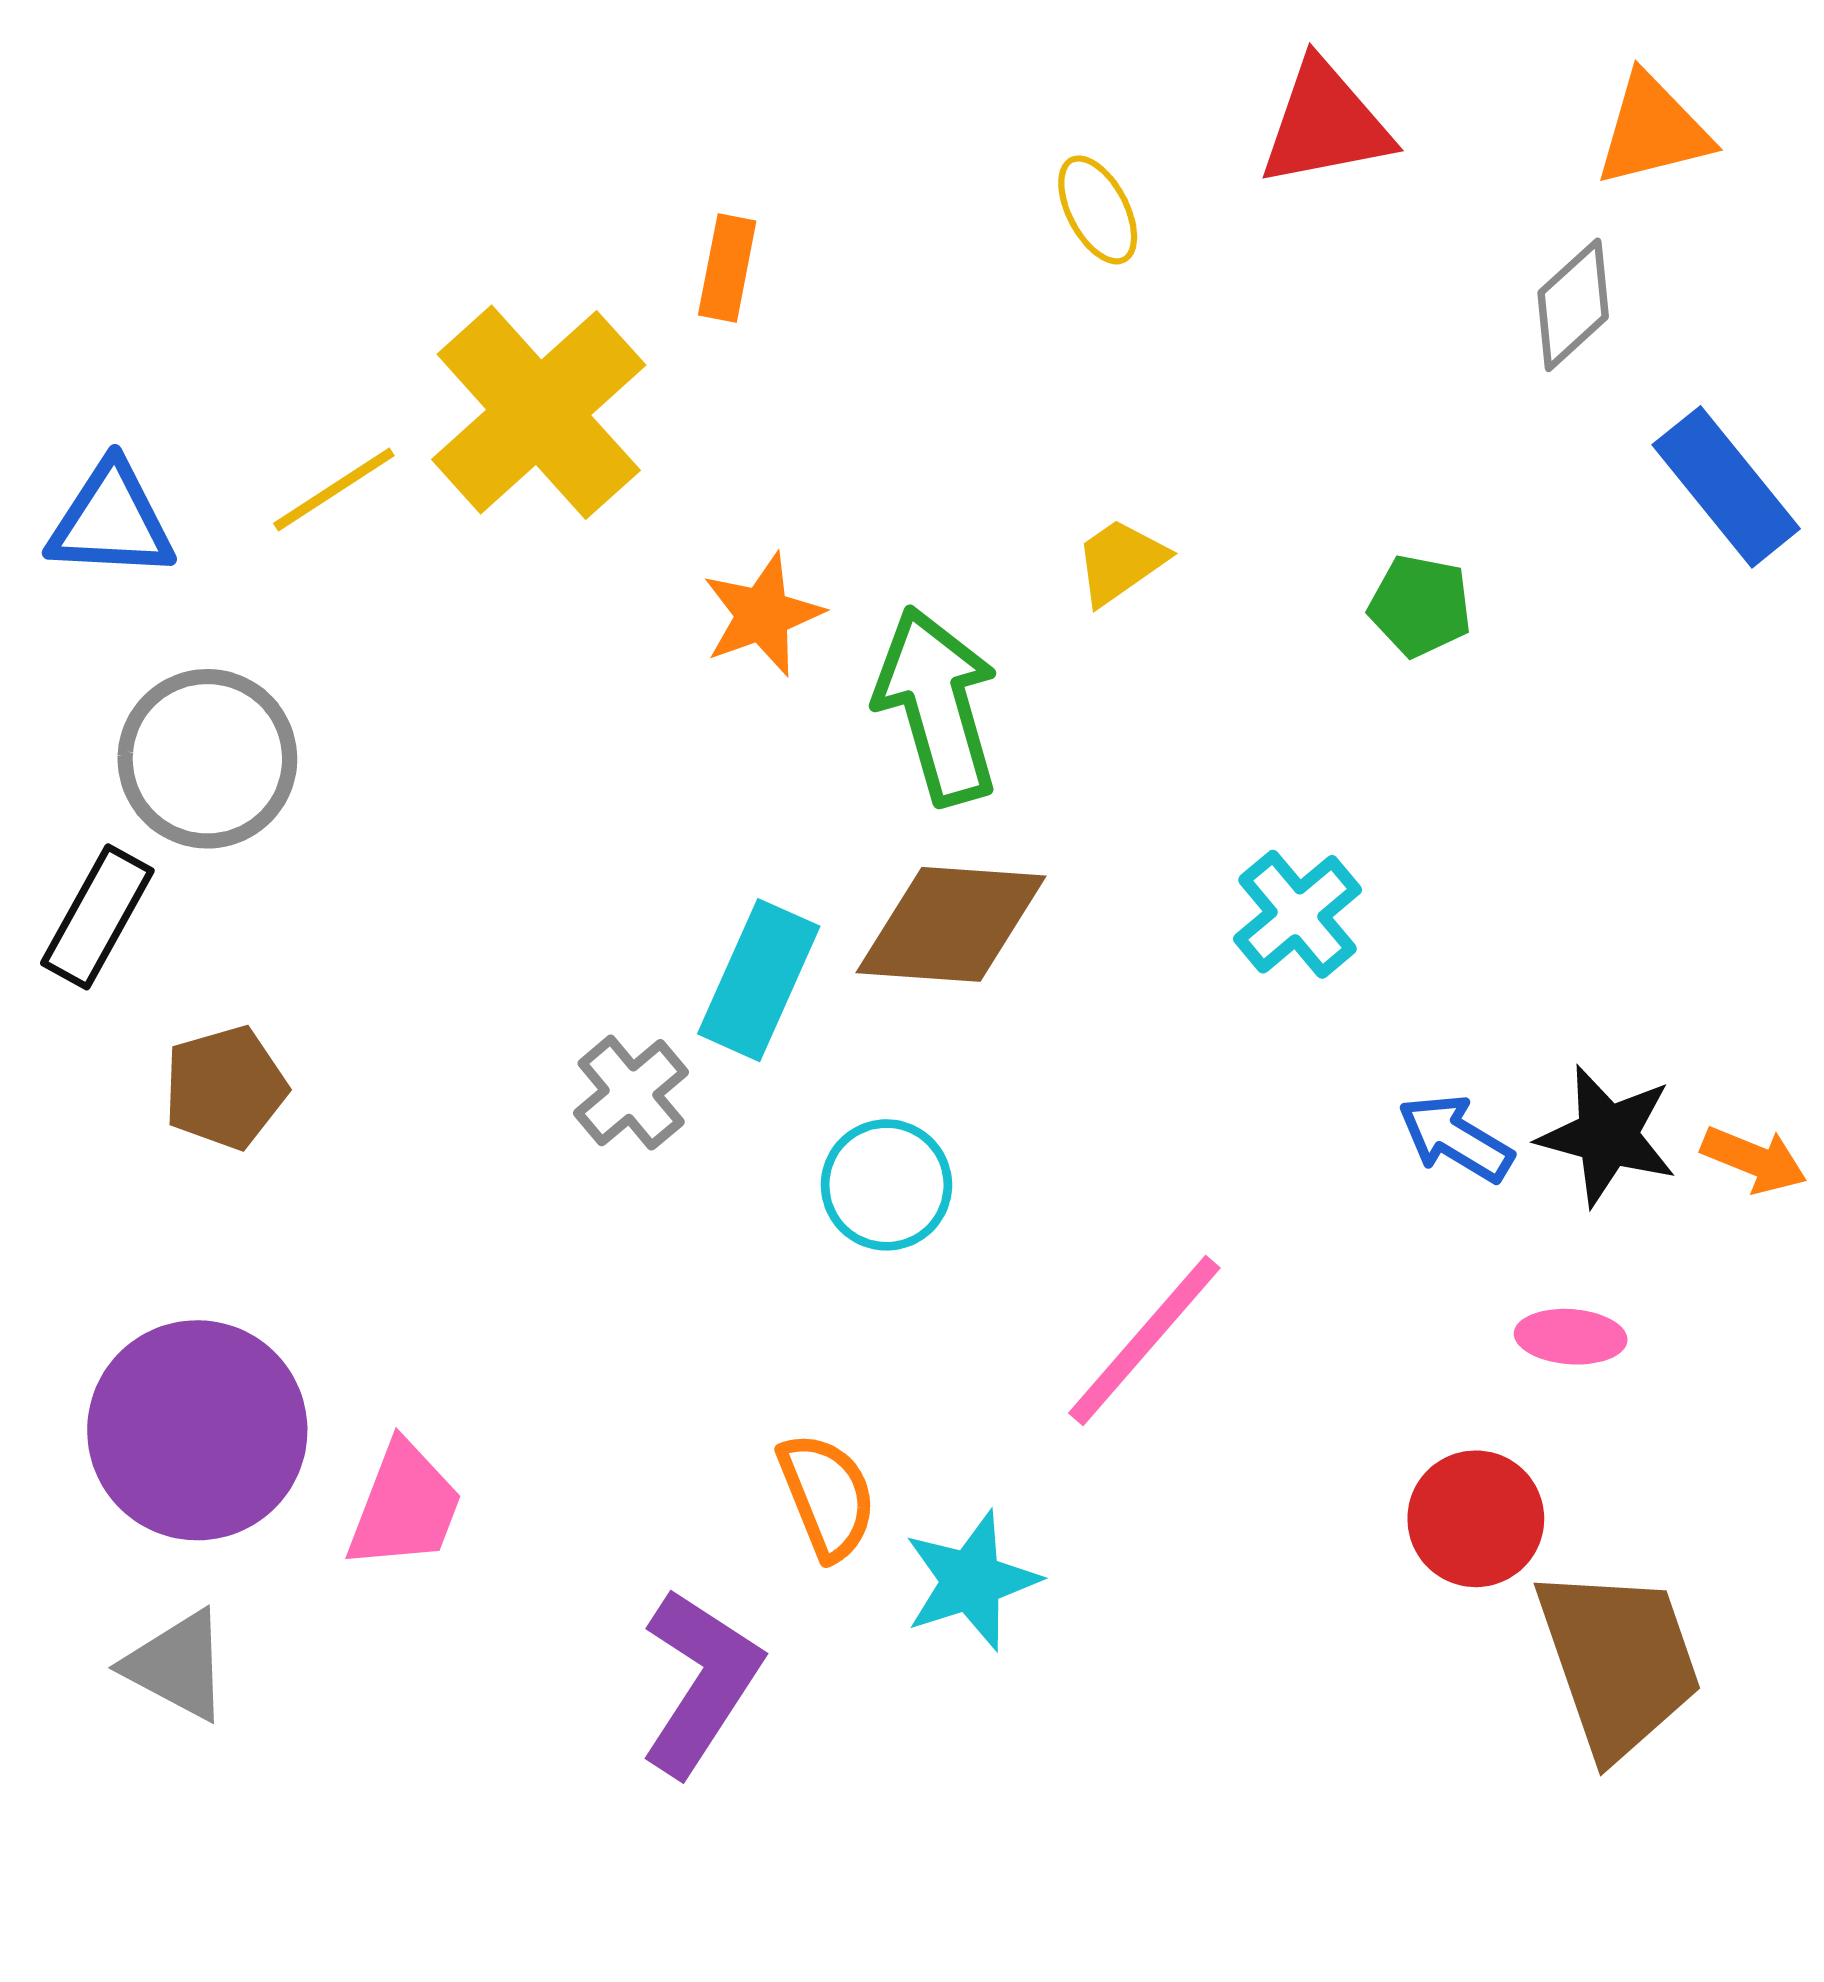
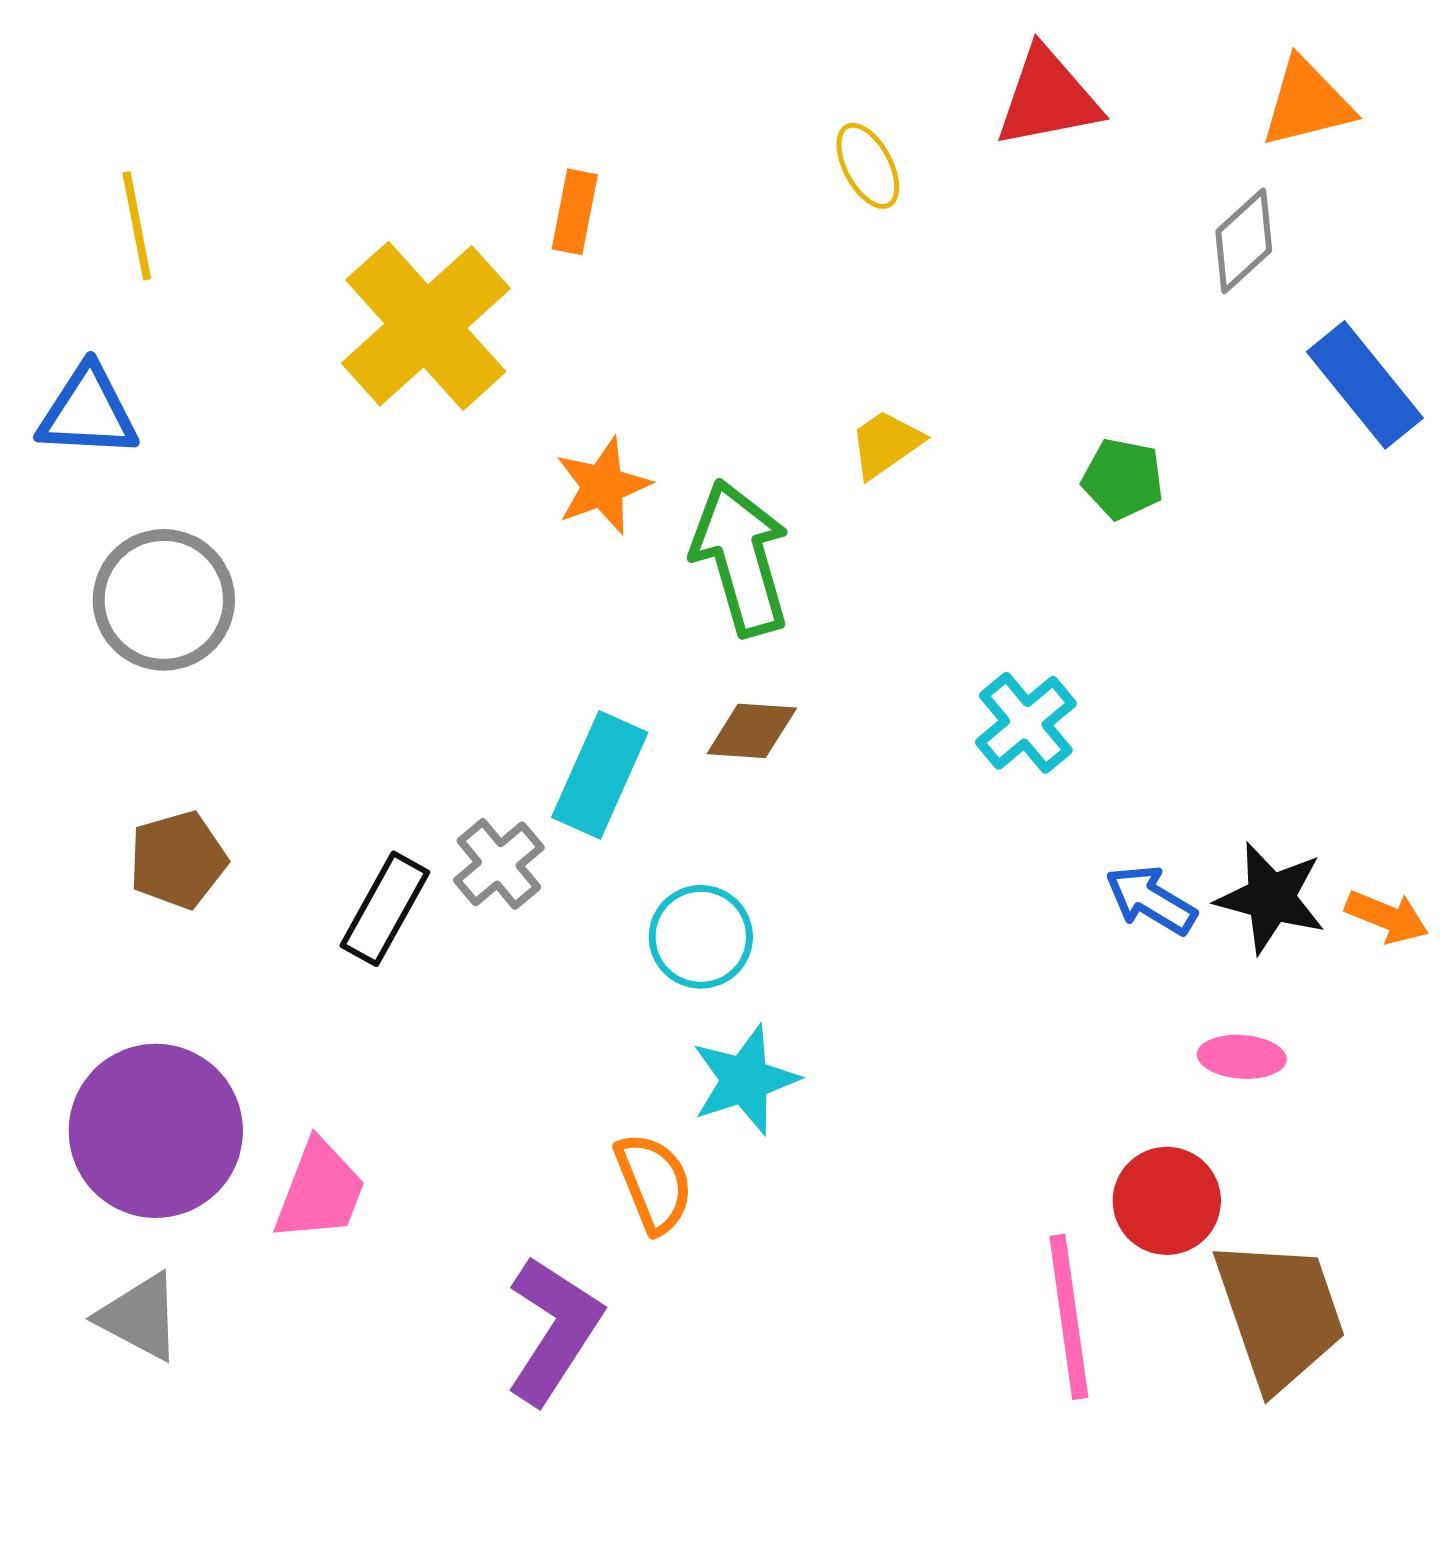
yellow line: (334, 489) -> (137, 226), moved, turned -68
black rectangle: (97, 917) -> (385, 909), moved
brown diamond: (951, 924) -> (752, 731), size x0.6
pink line: (1144, 1340) -> (1069, 1317), moved, turned -49
cyan star: (971, 1581) -> (745, 1080), moved

